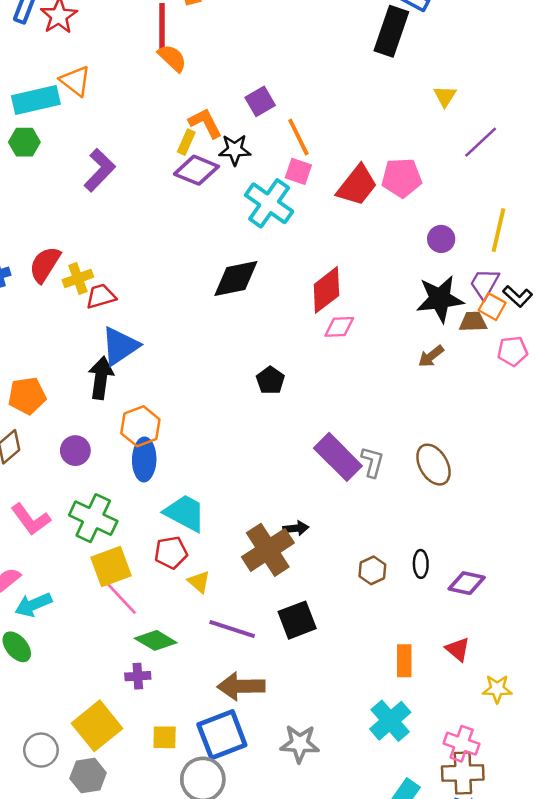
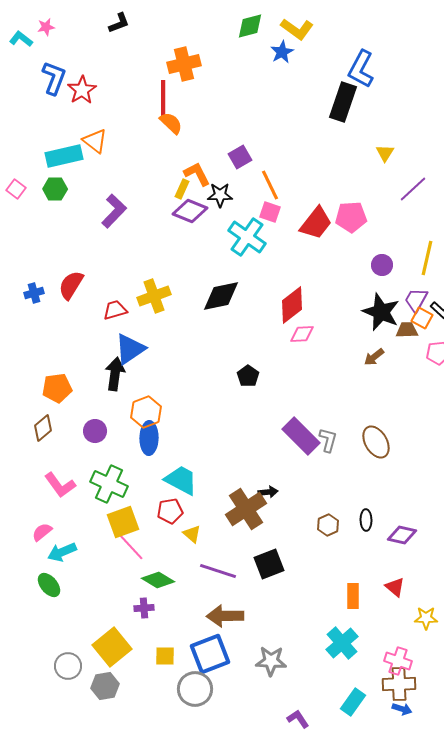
yellow cross: (78, 278) -> (154, 296), moved, size x1.4
black star: (440, 299) -> (381, 312), turned 30

